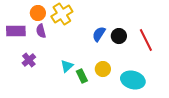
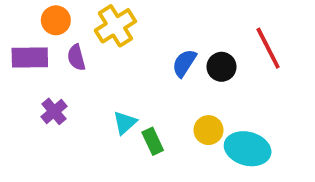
orange circle: (38, 13) -> (56, 20), moved
red line: (146, 40) -> (268, 48), moved
yellow circle: (103, 69) -> (208, 130), moved

